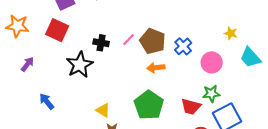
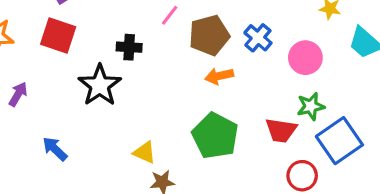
pink line: (129, 40) -> (170, 15), moved
brown pentagon: (153, 41) -> (209, 35), turned -30

